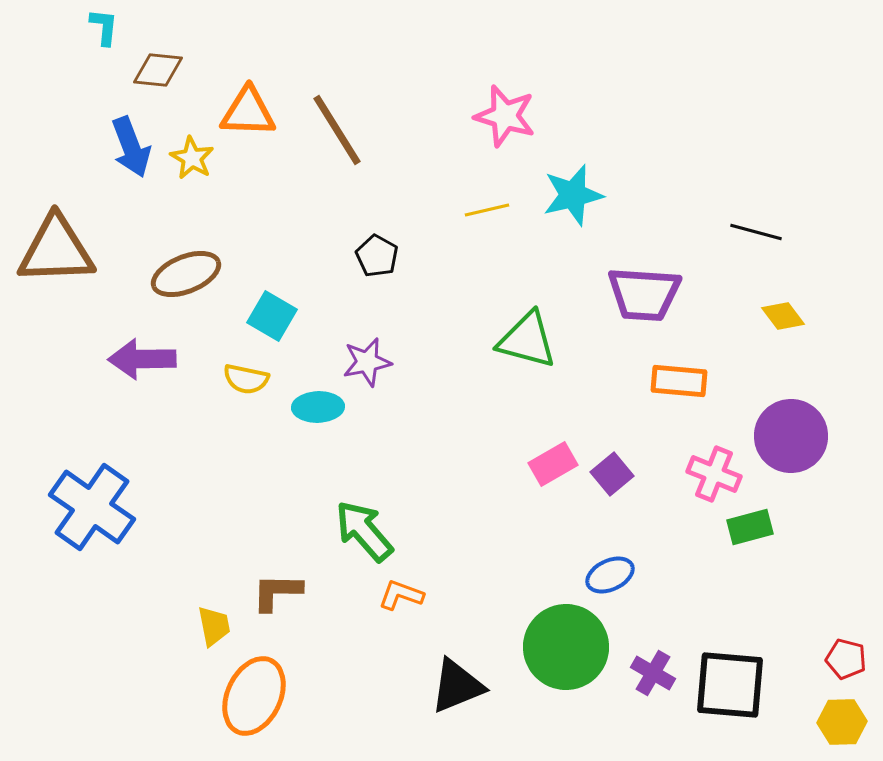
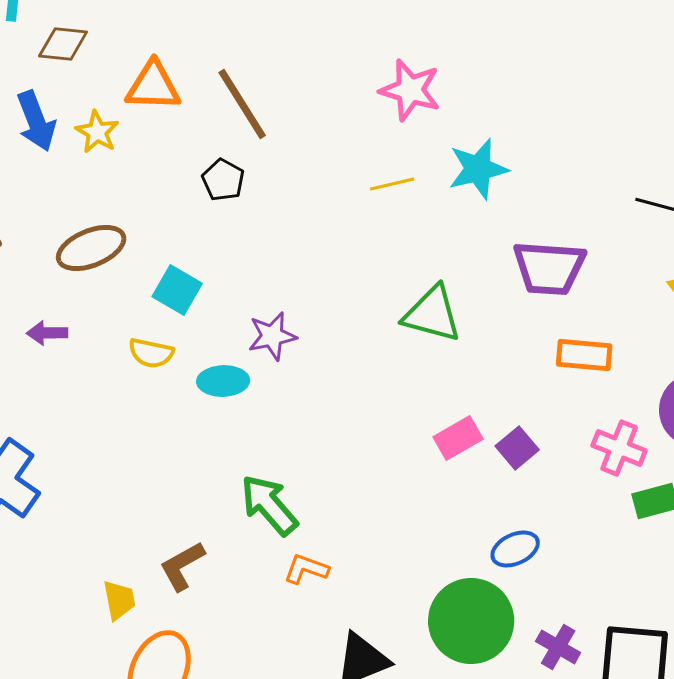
black pentagon: (377, 256) -> (223, 180), moved
purple arrow: (142, 359) -> (47, 333), size x0.6
brown L-shape: (277, 592) -> (182, 566), turned -30

